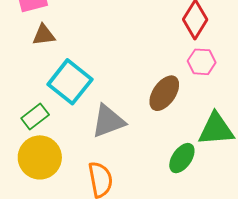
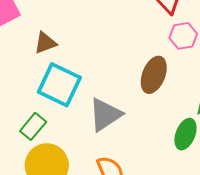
brown triangle: (44, 35) -> (45, 43), moved

